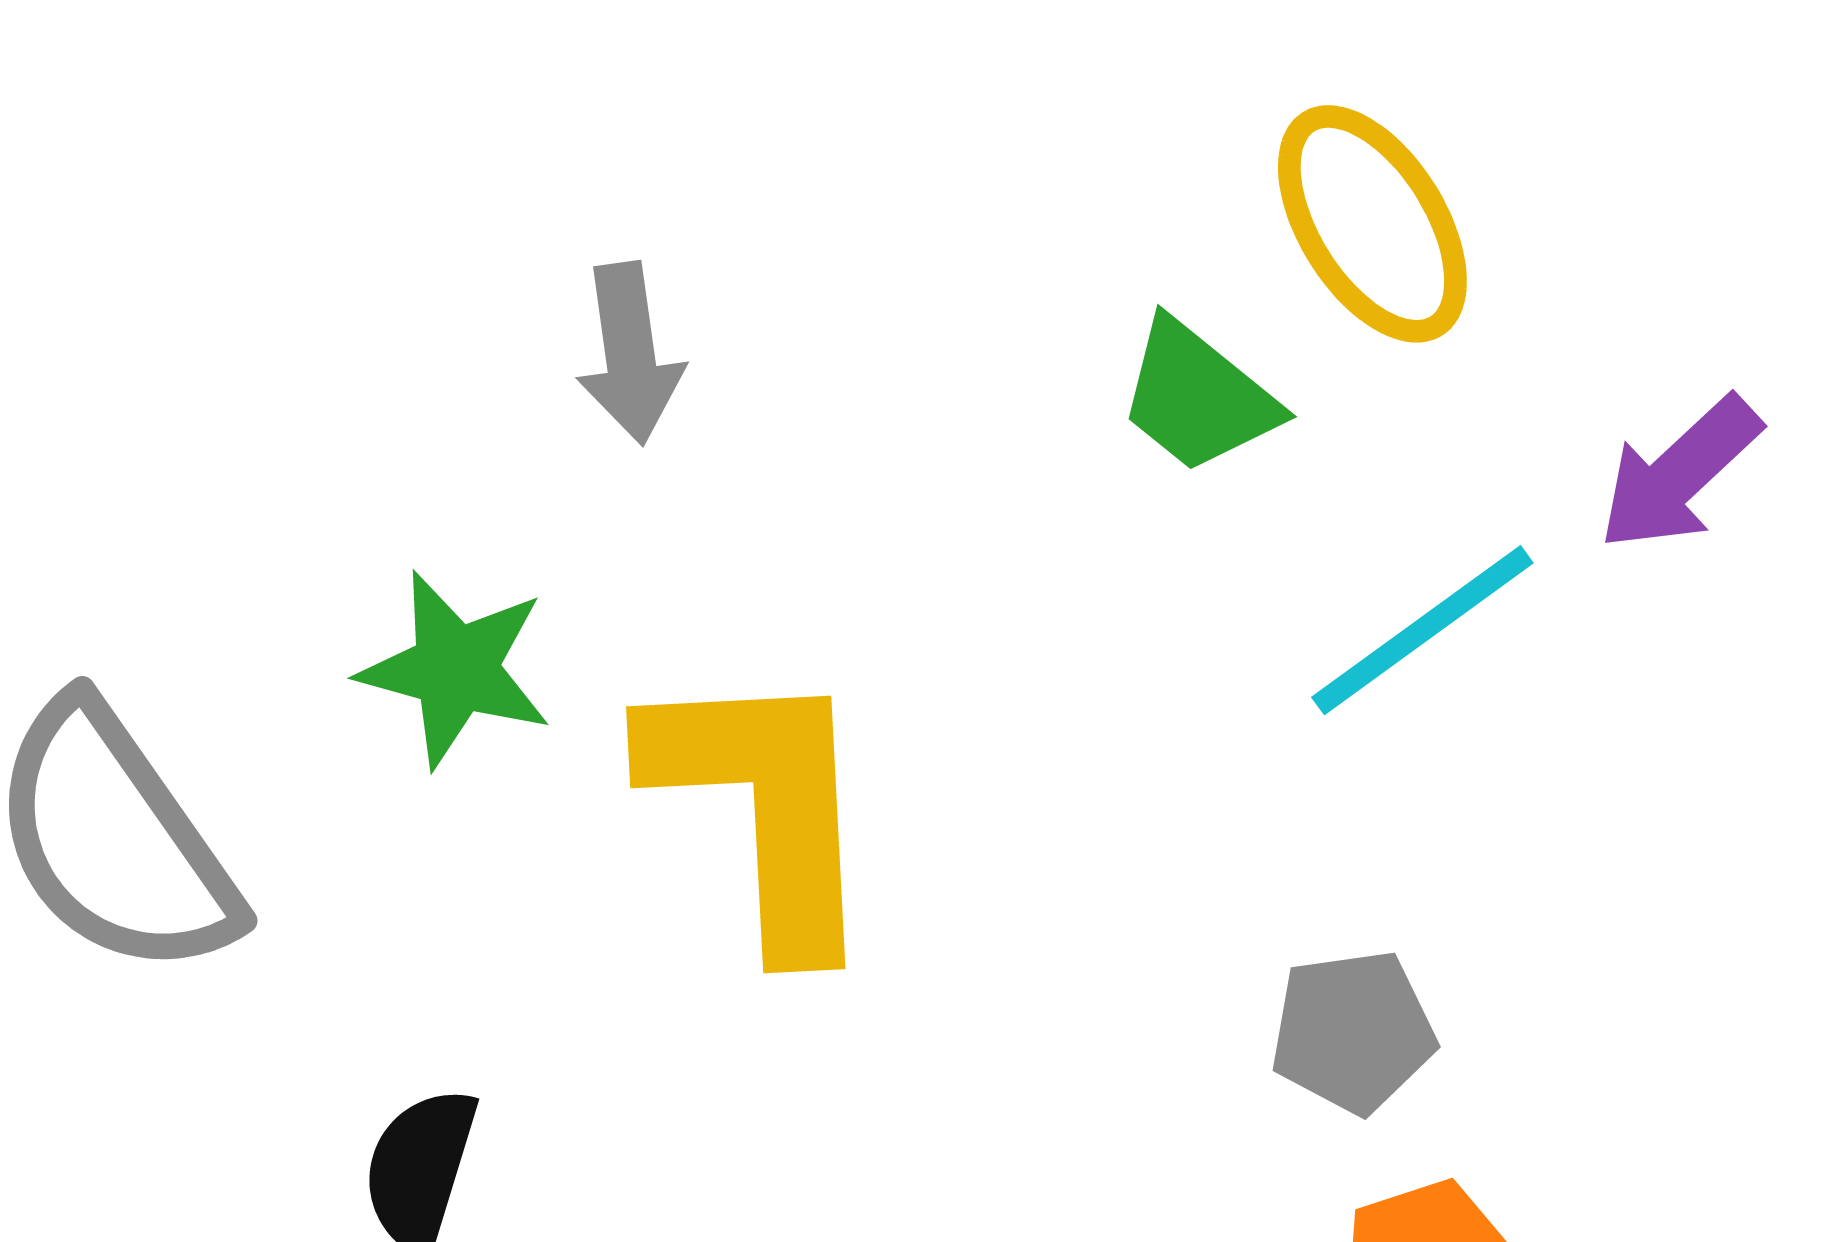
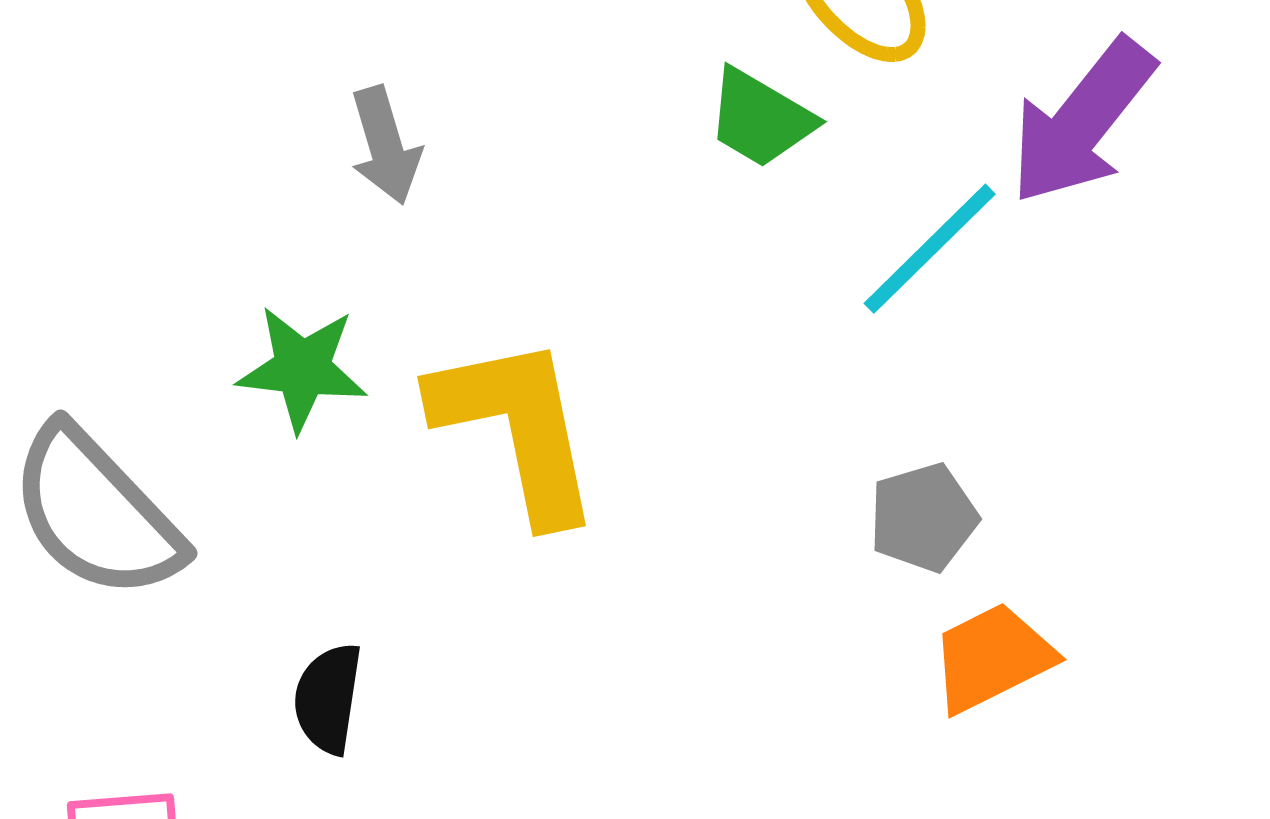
purple arrow: (1679, 474) -> (1082, 122), size x1.5

